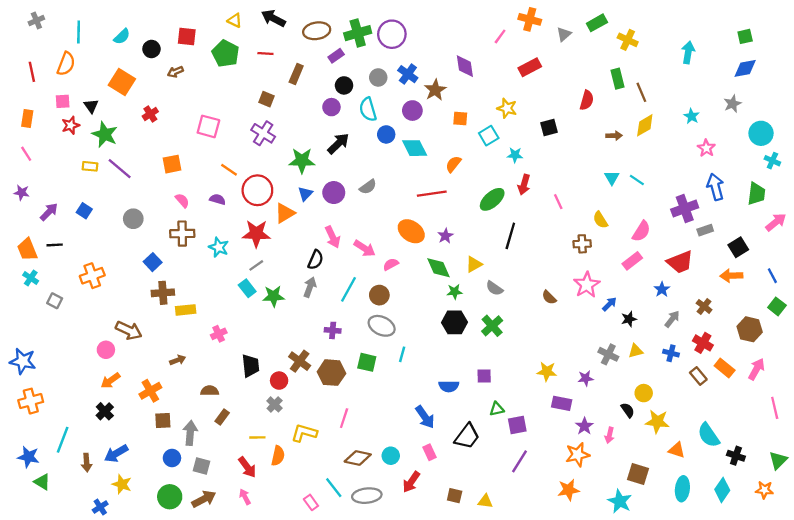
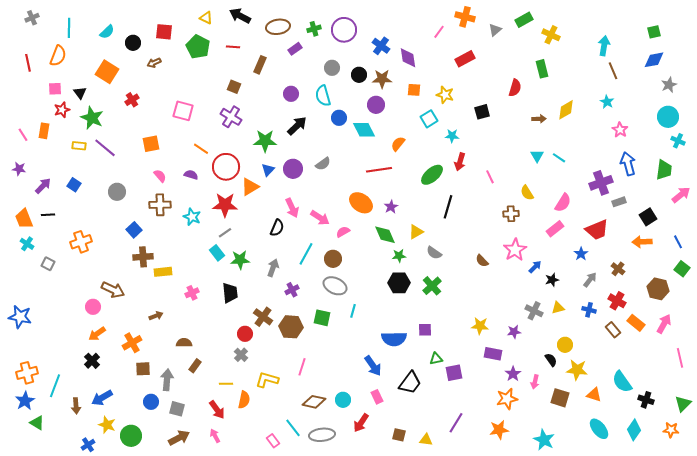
green cross: (358, 33) -> (314, 29), size x0.6
blue cross: (408, 74) -> (381, 46), moved
black circle: (344, 85) -> (359, 75), moved
brown star: (435, 90) -> (382, 79), turned 30
brown line: (641, 92) -> (613, 71), moved
gray star: (733, 104) -> (669, 85), moved
purple circle: (412, 111) -> (376, 105), moved
orange rectangle: (27, 118) -> (44, 131), moved
orange square: (460, 118) -> (414, 90), moved
gray arrow: (310, 287) -> (273, 268), moved
purple cross: (333, 330) -> (292, 290), turned -32
black trapezoid: (251, 366) -> (230, 293), moved
blue semicircle: (449, 386) -> (394, 339), size x1.4
orange cross: (31, 401) -> (27, 373), moved
blue star: (28, 457) -> (25, 401), turned 30
purple line: (519, 461) -> (456, 423), moved
brown square: (638, 474) -> (560, 398), moved
cyan ellipse: (682, 489) -> (599, 429), turned -45
green circle: (170, 497) -> (131, 436), moved

